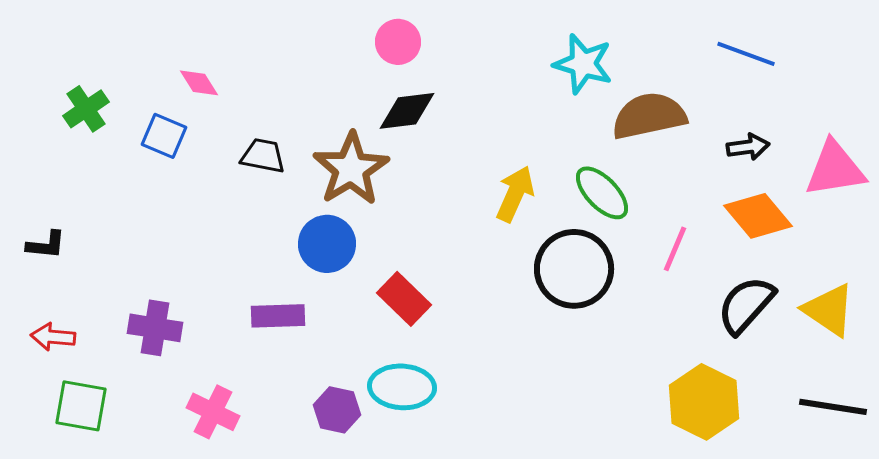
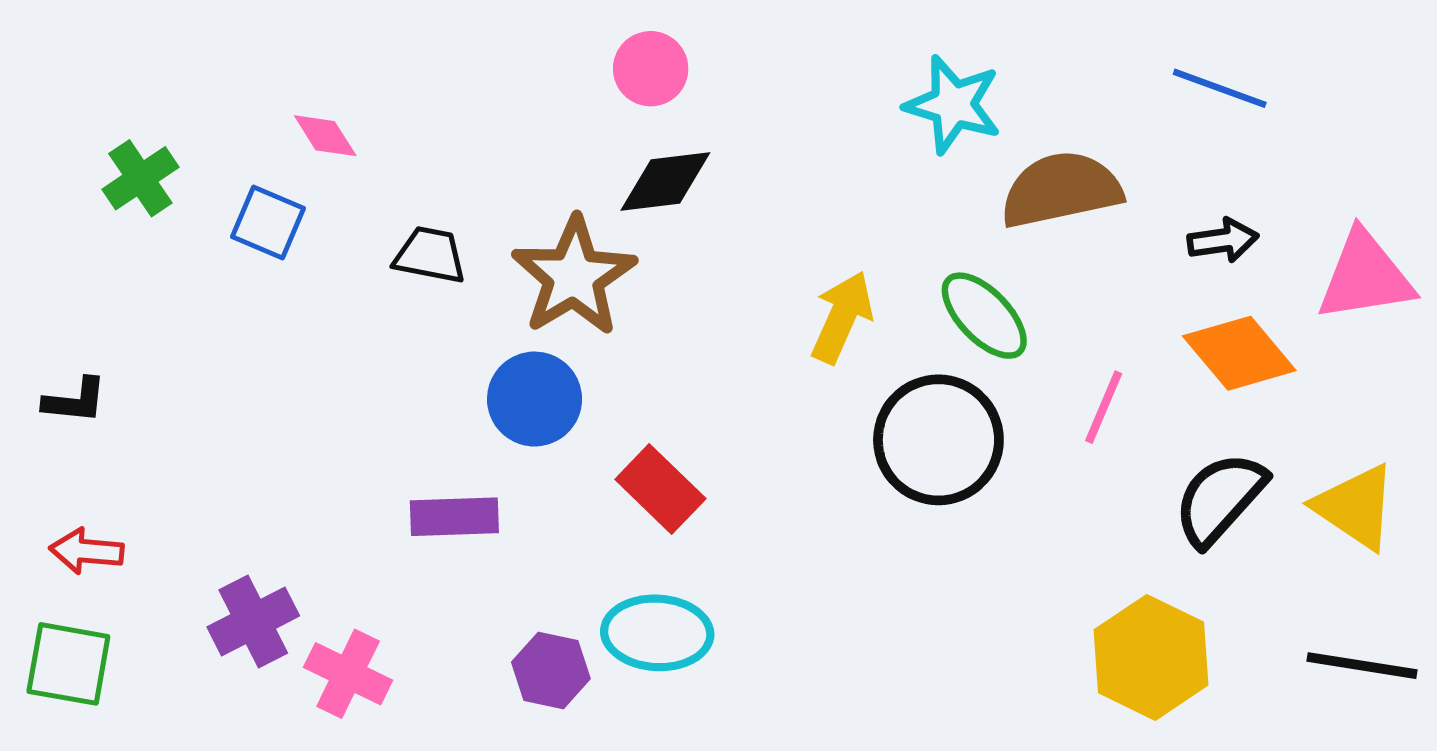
purple cross: (155, 328) -> (253, 621), moved, turned -36
green square: (81, 406) -> (68, 664), moved

